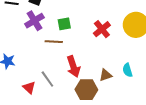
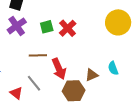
red cross: (102, 29) -> (68, 28), moved
brown line: (54, 42) -> (38, 55), moved

